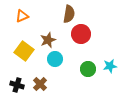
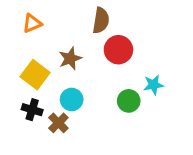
cyan circle: (55, 59) -> (72, 99), moved
cyan star: (110, 66) -> (154, 85), moved
black cross: (17, 85) -> (32, 110), moved

